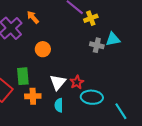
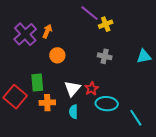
orange arrow: (33, 17) -> (47, 31), moved, turned 64
cyan triangle: (113, 39) -> (144, 56), moved
gray cross: (97, 45) -> (105, 56), moved

